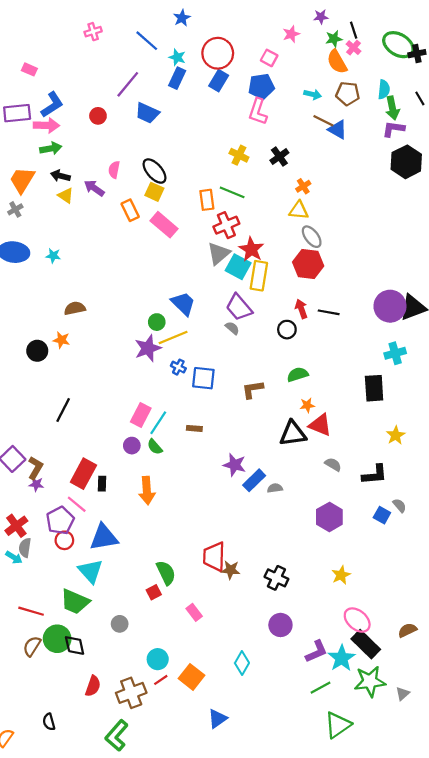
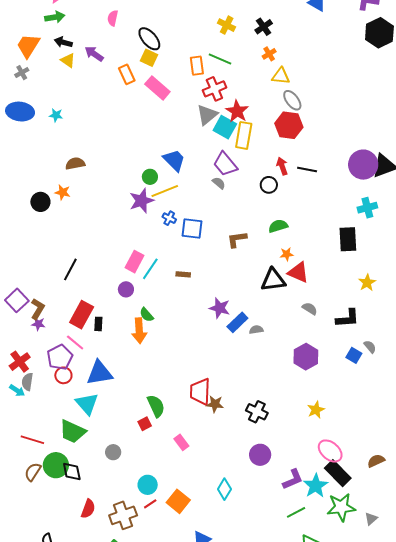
pink semicircle: (114, 170) -> (113, 18), moved
orange cross: (303, 186) -> (269, 54), moved
black line: (63, 410) -> (70, 269), moved
green semicircle: (155, 447) -> (147, 315), moved

